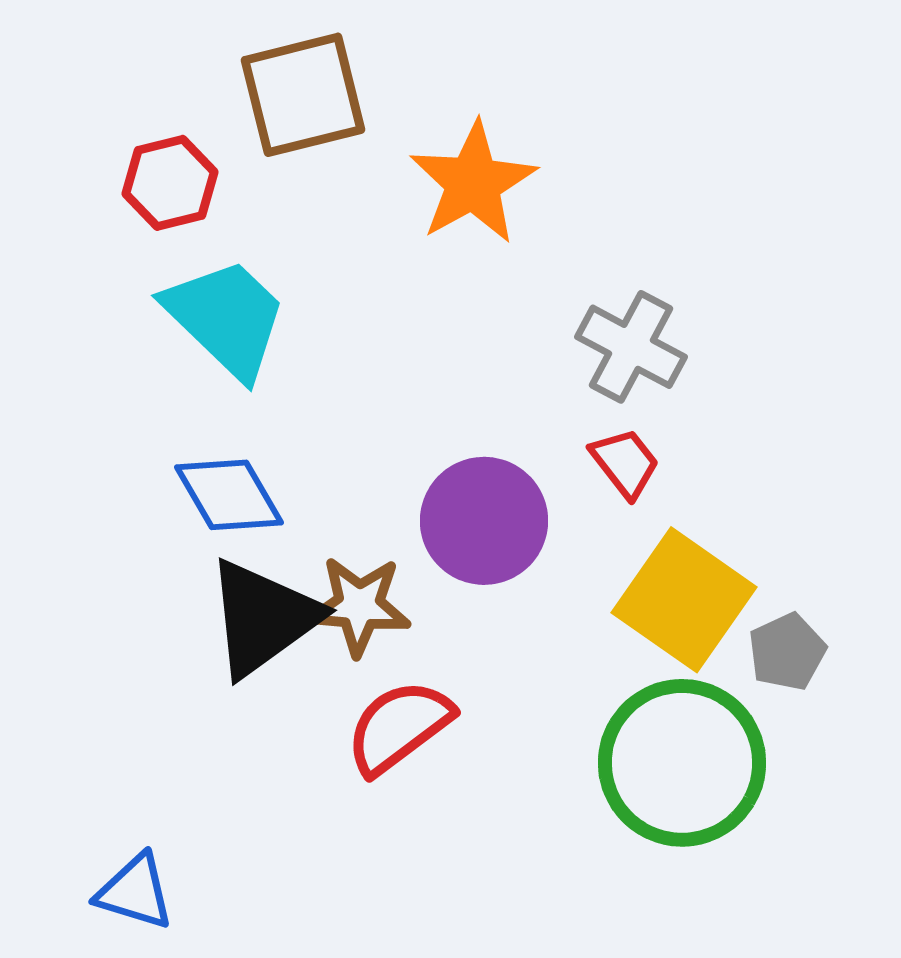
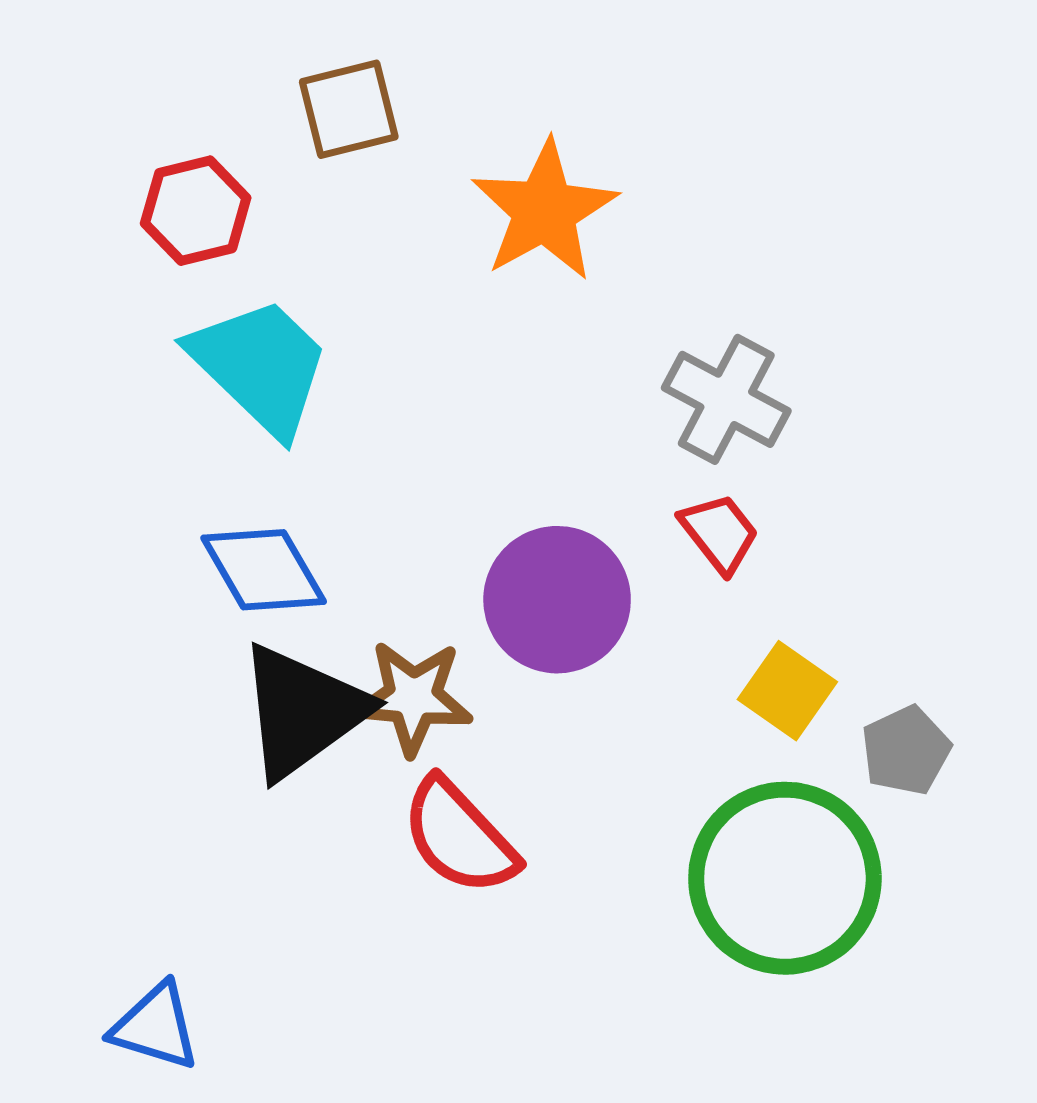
brown square: (303, 95) -> (349, 109), size x0.7
yellow square: (684, 600) -> (787, 691), size x0.6
red semicircle: (399, 727) -> (459, 837), turned -96

